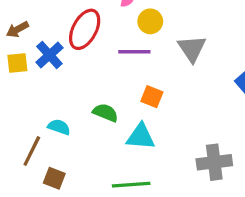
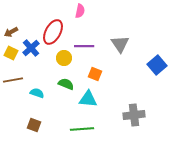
yellow circle: (150, 21) -> (64, 58), moved
yellow square: (17, 63) -> (11, 53), turned 32
brown line: (32, 151) -> (13, 80), moved, turned 54

